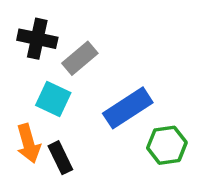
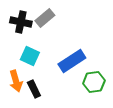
gray rectangle: (80, 58) -> (45, 18), moved

